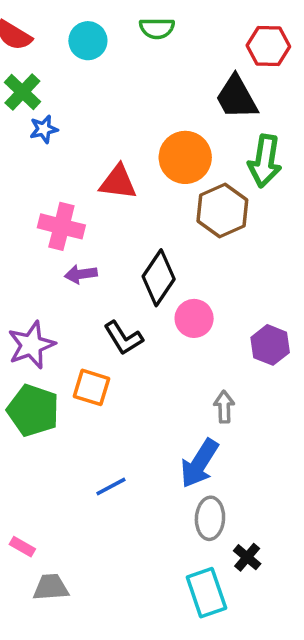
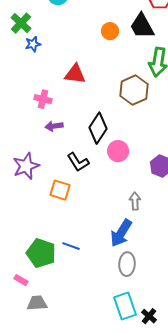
orange circle: (185, 157) -> (110, 31), moved, size x0.6
pink cross: (61, 226) -> (43, 99), size x0.7
green pentagon: (33, 410) -> (41, 253), moved
blue line: (111, 486) -> (71, 246), turned 48
black cross: (247, 557) -> (149, 316), moved

